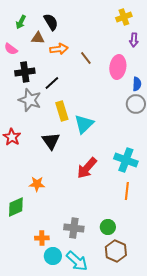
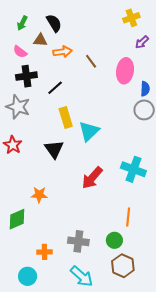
purple arrow: (134, 40) -> (142, 42), turned 40
pink semicircle: (11, 49) -> (20, 52), moved
gray star: (30, 100) -> (18, 107), moved
orange line: (127, 191) -> (128, 217), moved
cyan circle: (53, 256) -> (28, 276), moved

